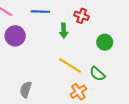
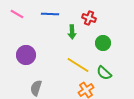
purple circle: (15, 36) -> (26, 55), moved
green circle: (105, 42) -> (103, 43), moved

